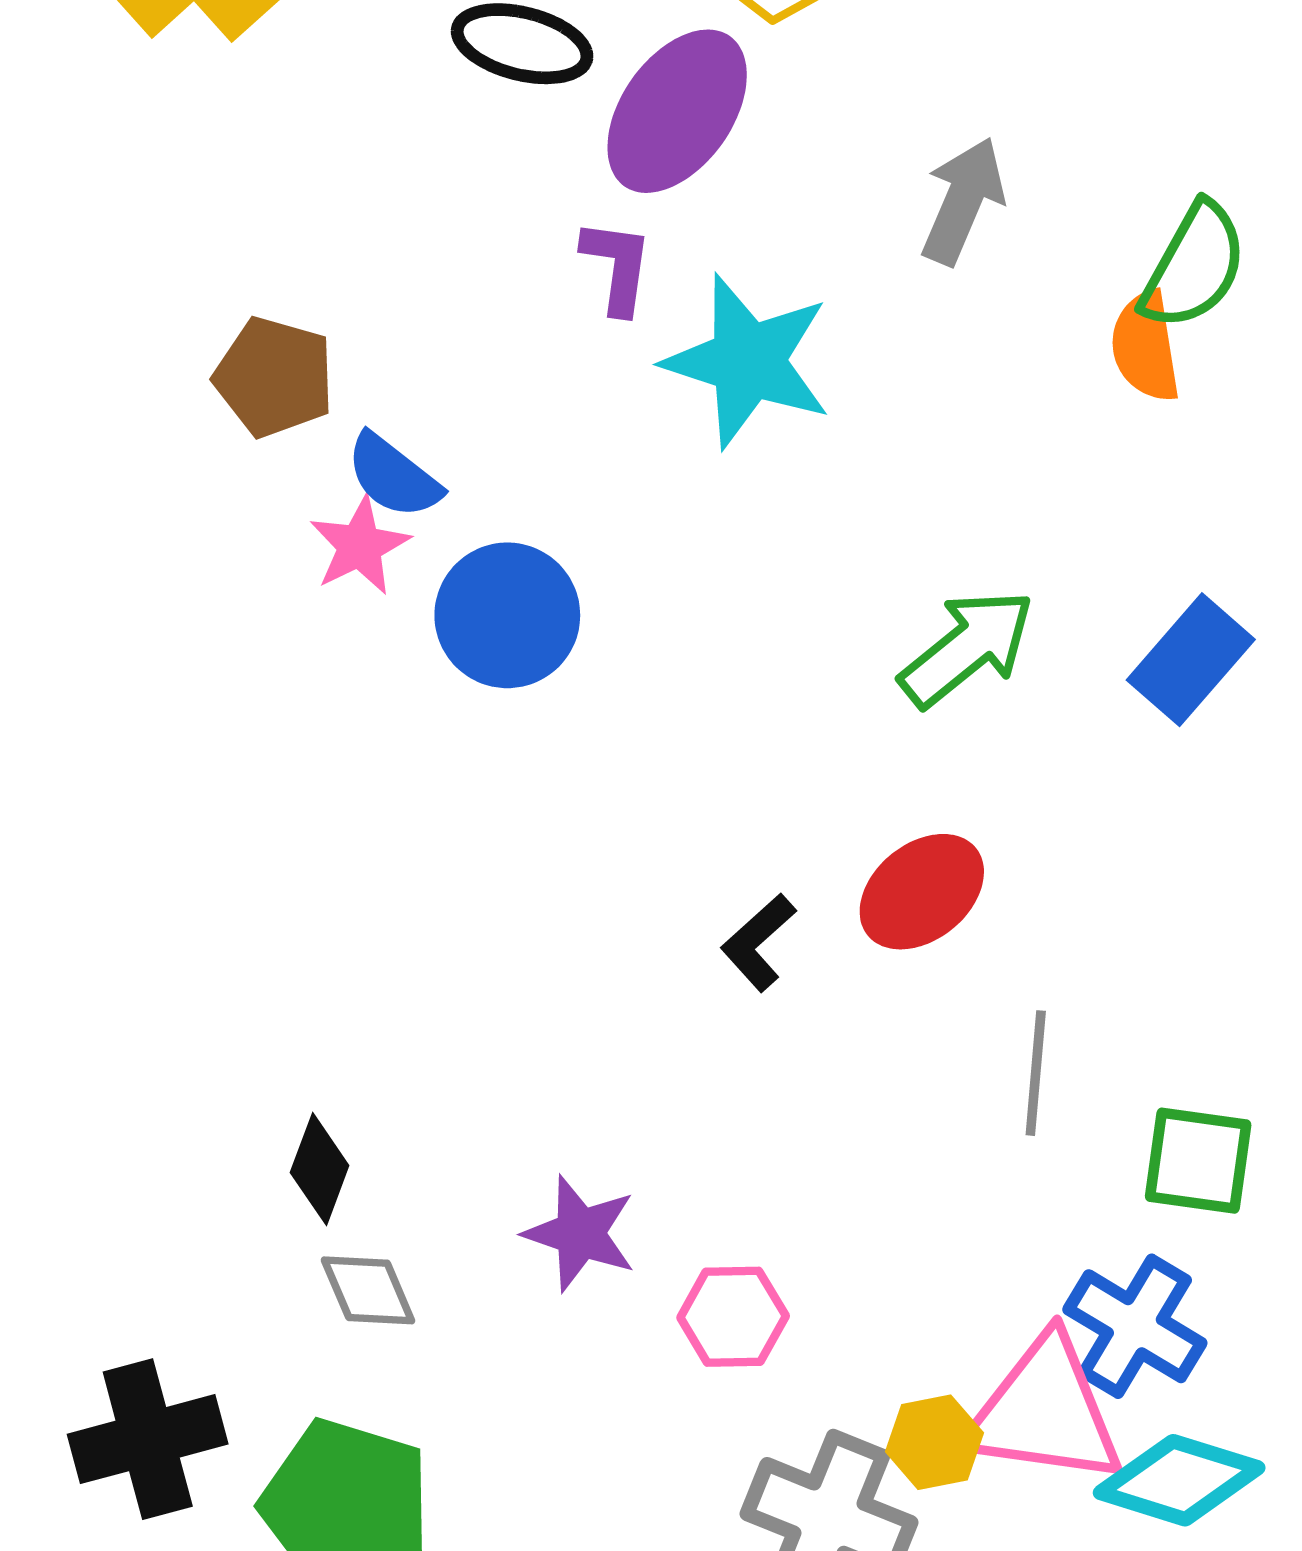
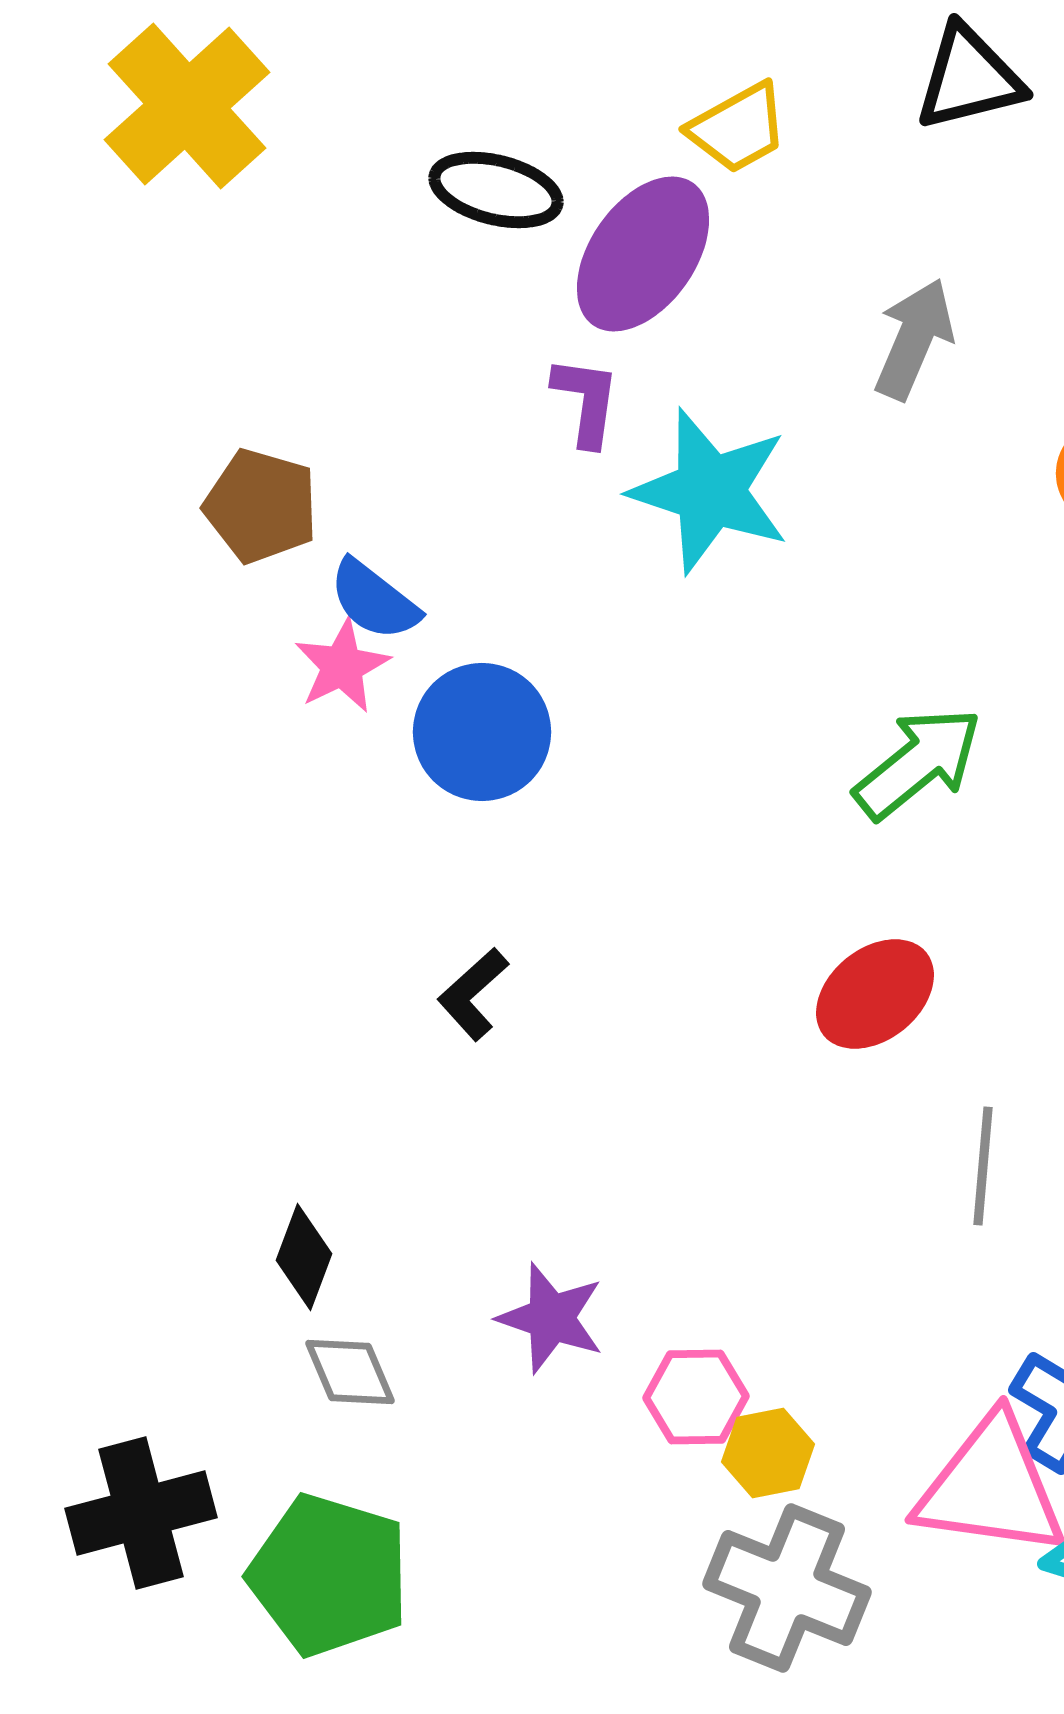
black L-shape: (758, 942) -> (473, 994), moved
yellow hexagon: (934, 1442) -> (768, 1453), moved

